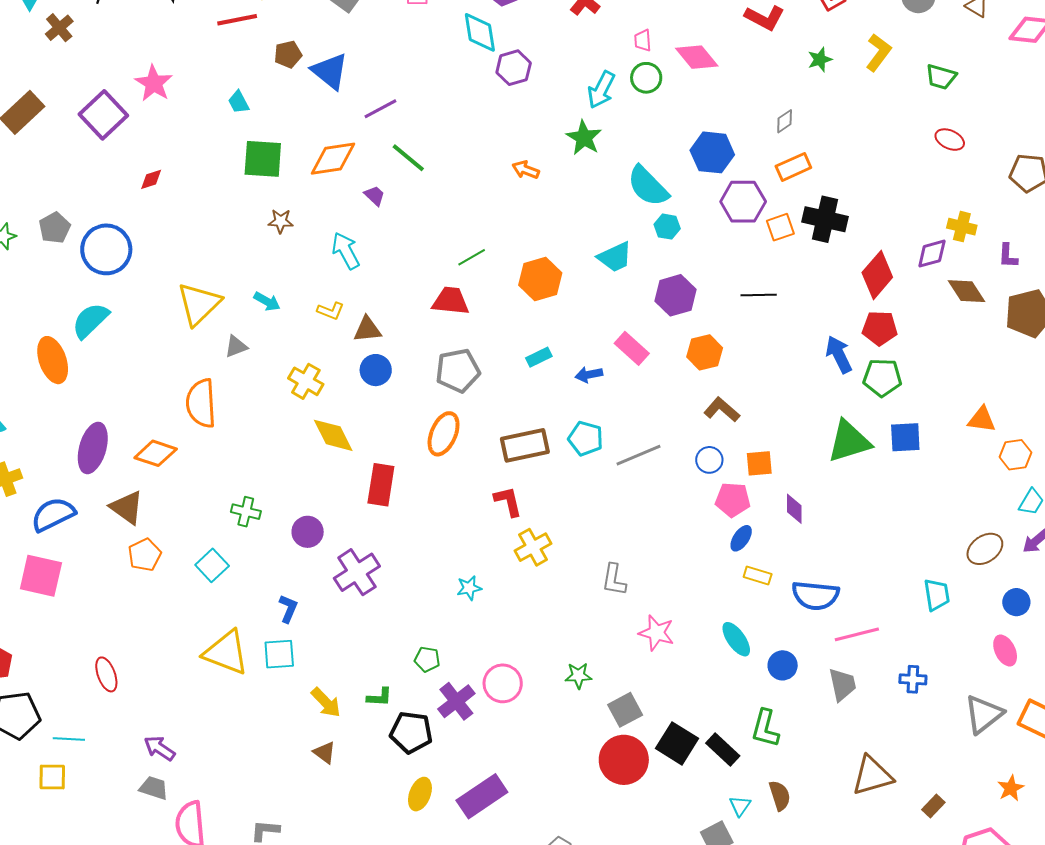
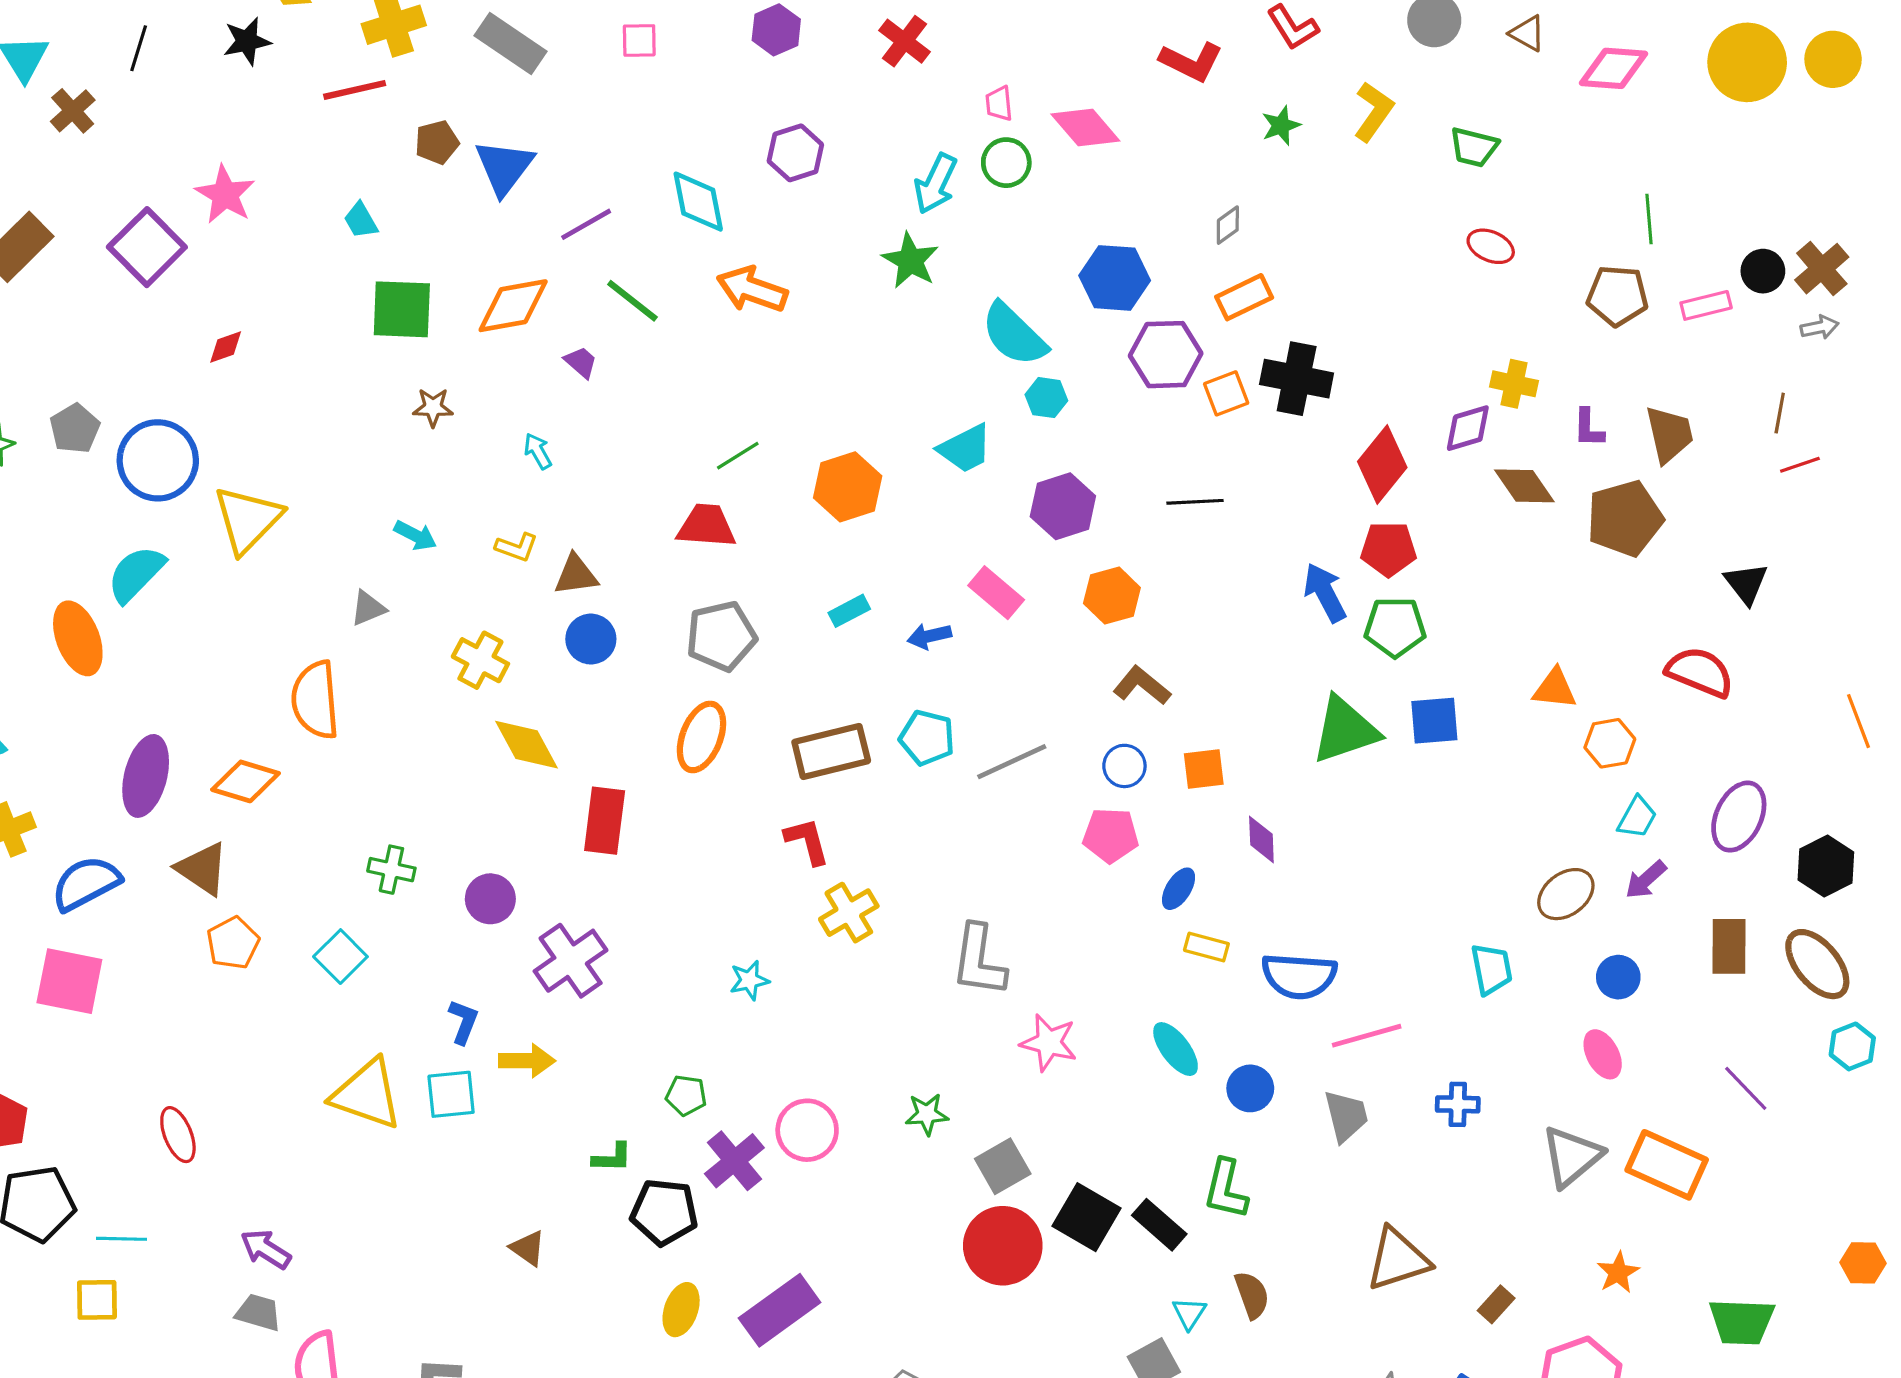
cyan diamond: (480, 32) -> (698, 202), moved
blue triangle: (330, 71) -> (504, 167), turned 30
orange arrow: (526, 170) -> (752, 289), moved, size x1.6
cyan arrow: (346, 251) -> (538, 451), size x0.6
yellow triangle: (199, 304) -> (248, 519), moved
pink pentagon: (733, 500) -> (1111, 835), moved
gray L-shape: (614, 580) -> (979, 960), size x1.4
yellow arrow: (326, 702) -> (527, 1061), moved, turned -44

